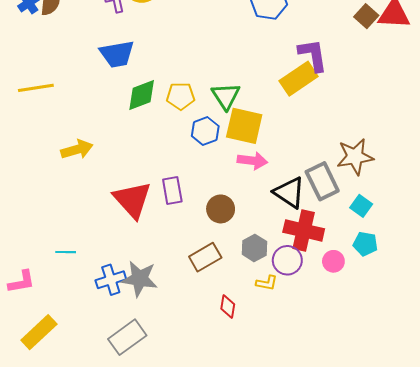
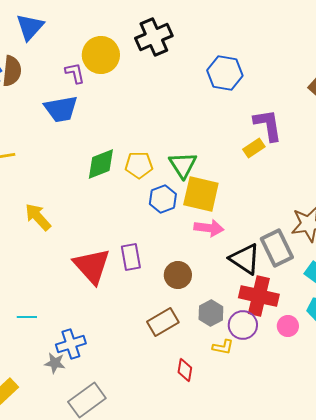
blue trapezoid: (117, 54) -> (61, 109), moved
yellow rectangle: (299, 79) -> (254, 148), size x0.6
yellow arrow: (77, 149) -> (38, 217), turned -116
gray star: (140, 279) -> (55, 363), moved, size x0.6

